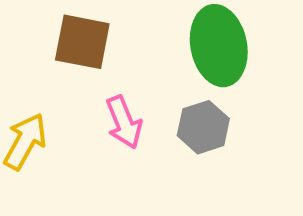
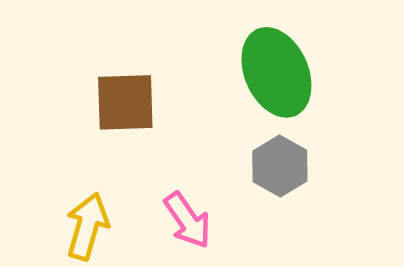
pink arrow: (124, 122) -> (188, 220), moved

